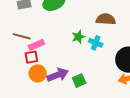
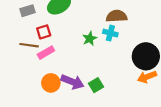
cyan cross: (96, 43) -> (110, 33), moved
red square: (31, 57) -> (44, 32), moved
purple arrow: (58, 75) -> (72, 82), turned 50

